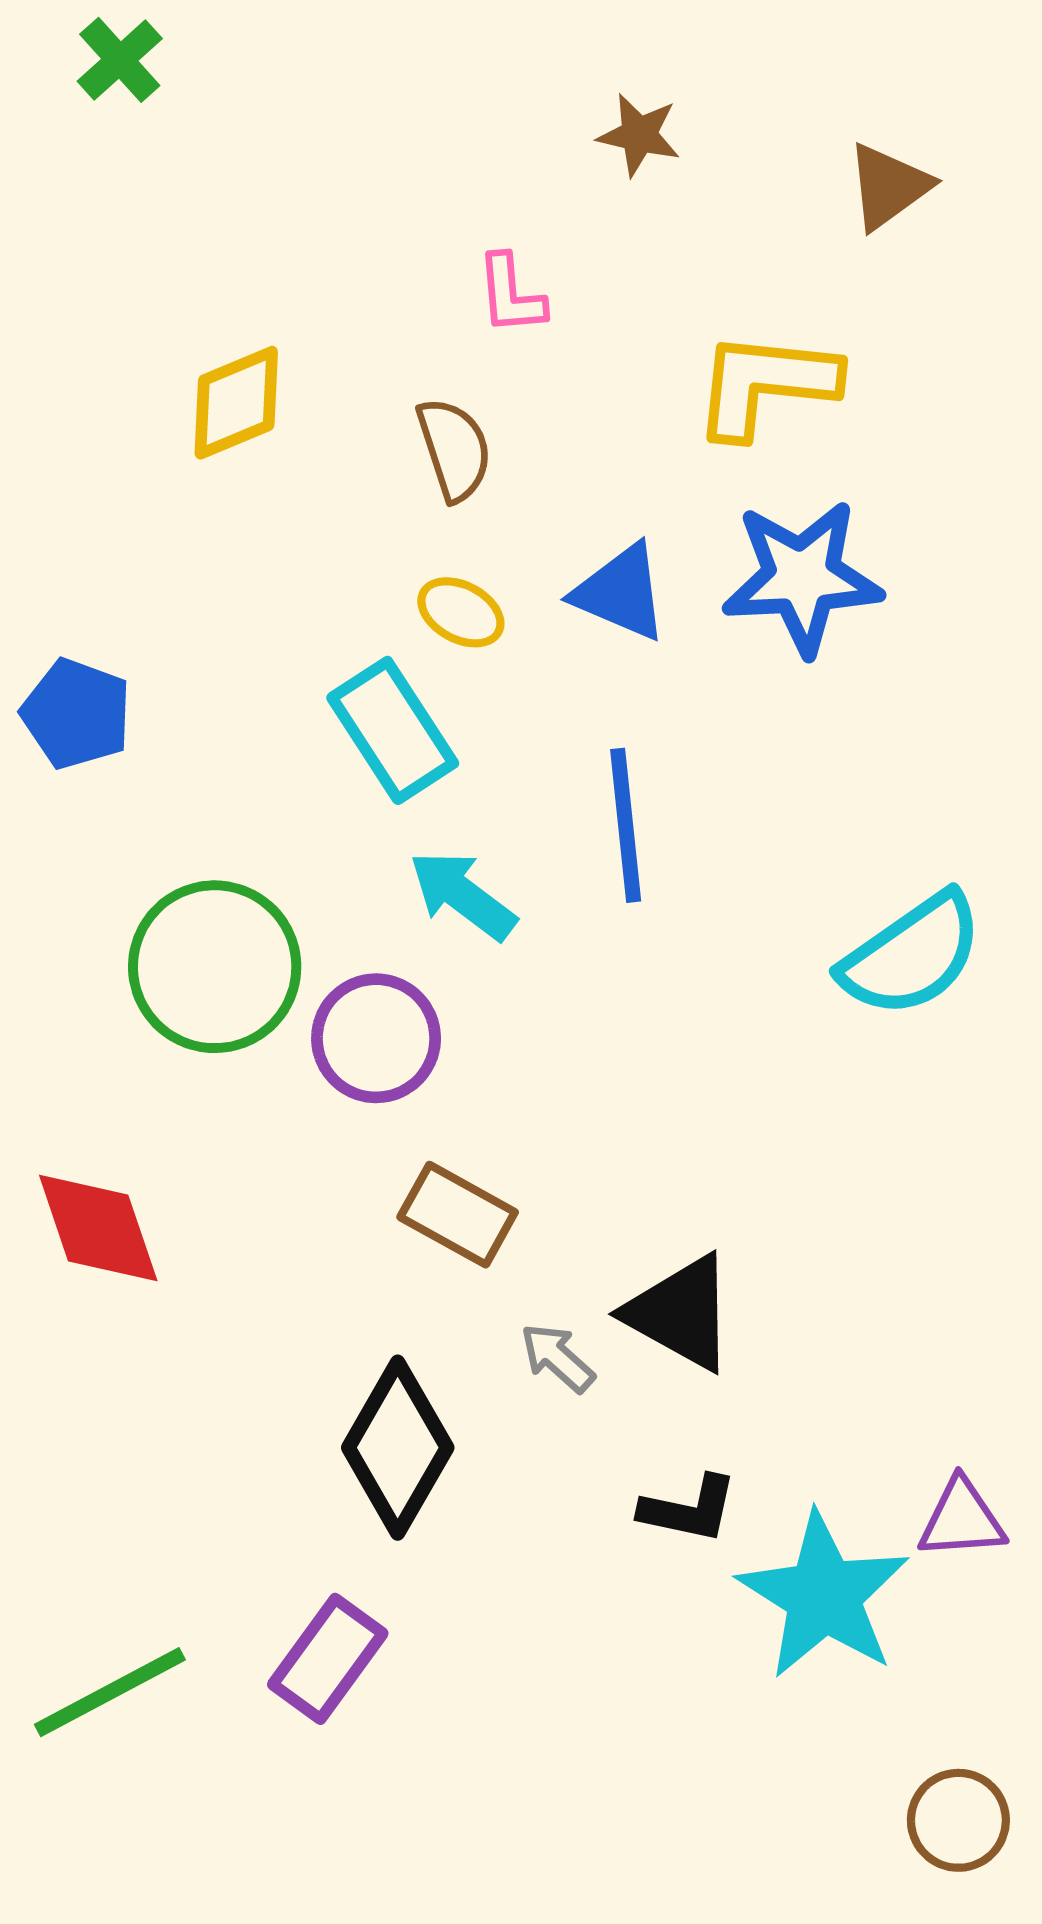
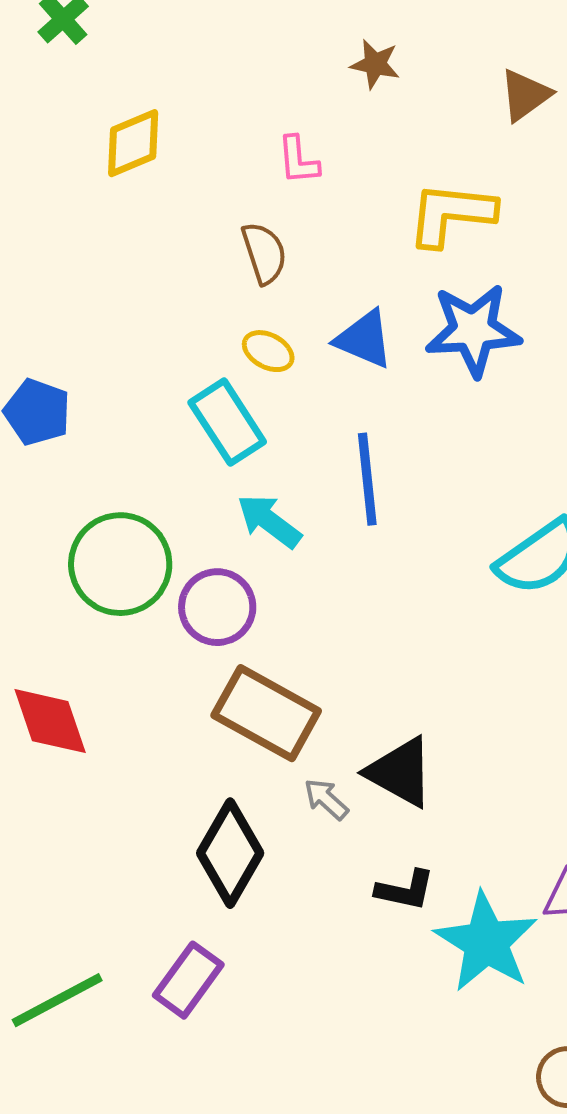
yellow diamond: (236, 403) -> (133, 143), moved
brown rectangle: (458, 1215) -> (266, 713), size x1.5

